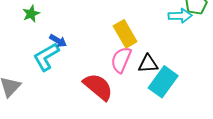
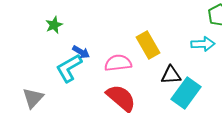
cyan arrow: (180, 16) -> (203, 44), moved
pink semicircle: (121, 60) -> (118, 63), moved, turned 60

